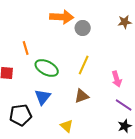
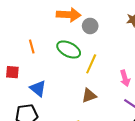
green ellipse: (47, 68) -> (69, 50), moved
blue triangle: (43, 97) -> (38, 88), moved, turned -30

